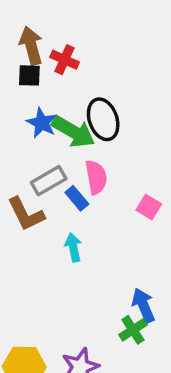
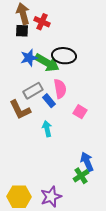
black ellipse: (103, 119) -> (64, 56), turned -65
blue star: (42, 123) -> (29, 58), turned 30
pink square: (149, 207) -> (80, 112), moved

